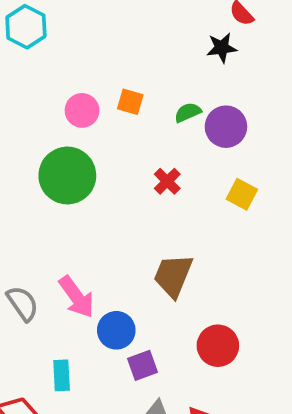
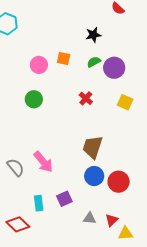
black star: (222, 48) -> (93, 35), moved
green circle: (67, 176) -> (34, 99), size x0.6
blue circle: (116, 330) -> (94, 176), moved
purple square: (143, 365) -> (64, 199), moved

